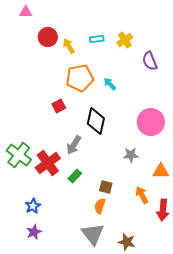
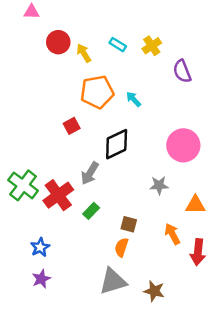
cyan rectangle: (97, 39) -> (118, 45), turned 40
black diamond: (96, 121) -> (117, 144), turned 52
gray triangle: (93, 234) -> (113, 281), turned 50

